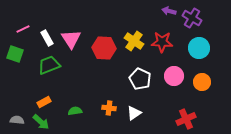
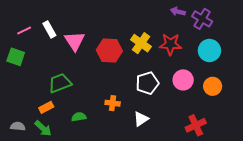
white rectangle: (47, 38) -> (49, 29), moved
green trapezoid: (49, 65) -> (60, 83), moved
white pentagon: (140, 79) -> (147, 83), turned 30
orange cross: (109, 108) -> (113, 103), moved

